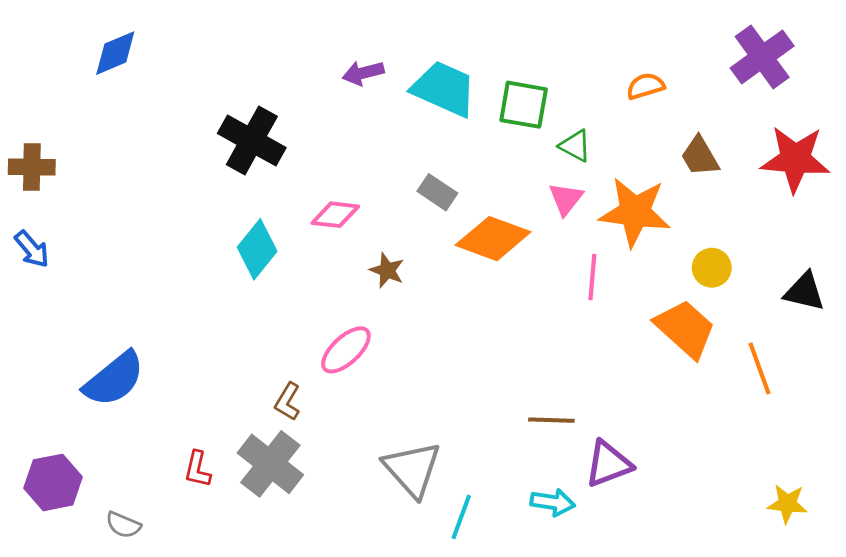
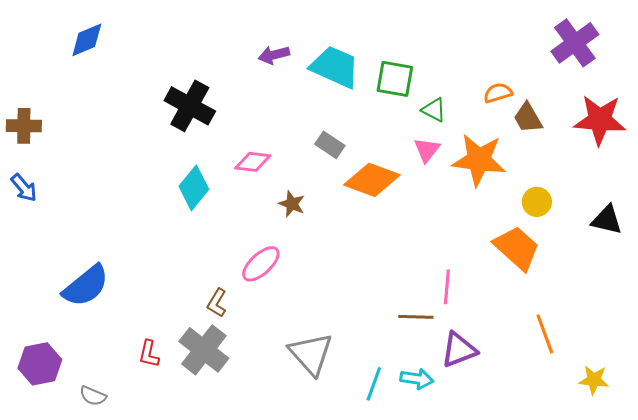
orange semicircle: (645, 86) -> (498, 93), moved
pink line: (592, 277) -> (447, 287), moved
orange line: (759, 368) -> (545, 334), moved
cyan line: (461, 517) -> (374, 384), moved

